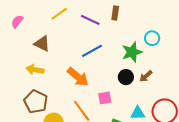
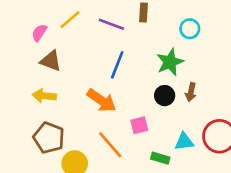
pink semicircle: (17, 21) -> (39, 33), moved
cyan circle: (152, 38) -> (190, 29), moved
blue line: (92, 51) -> (117, 65), turned -35
brown arrow: (146, 76) -> (191, 92), turned -32

